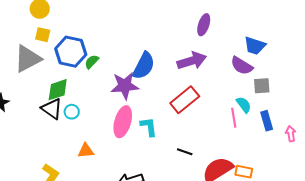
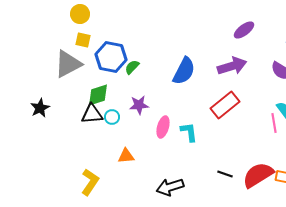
purple ellipse: (204, 25) -> (244, 30), turned 35
purple star: (125, 86) -> (139, 105), moved, size x0.7
black triangle: (52, 109) -> (92, 114), turned -40
pink ellipse: (123, 122) -> (163, 127), size x0.7
black line: (185, 152) -> (225, 174), moved

